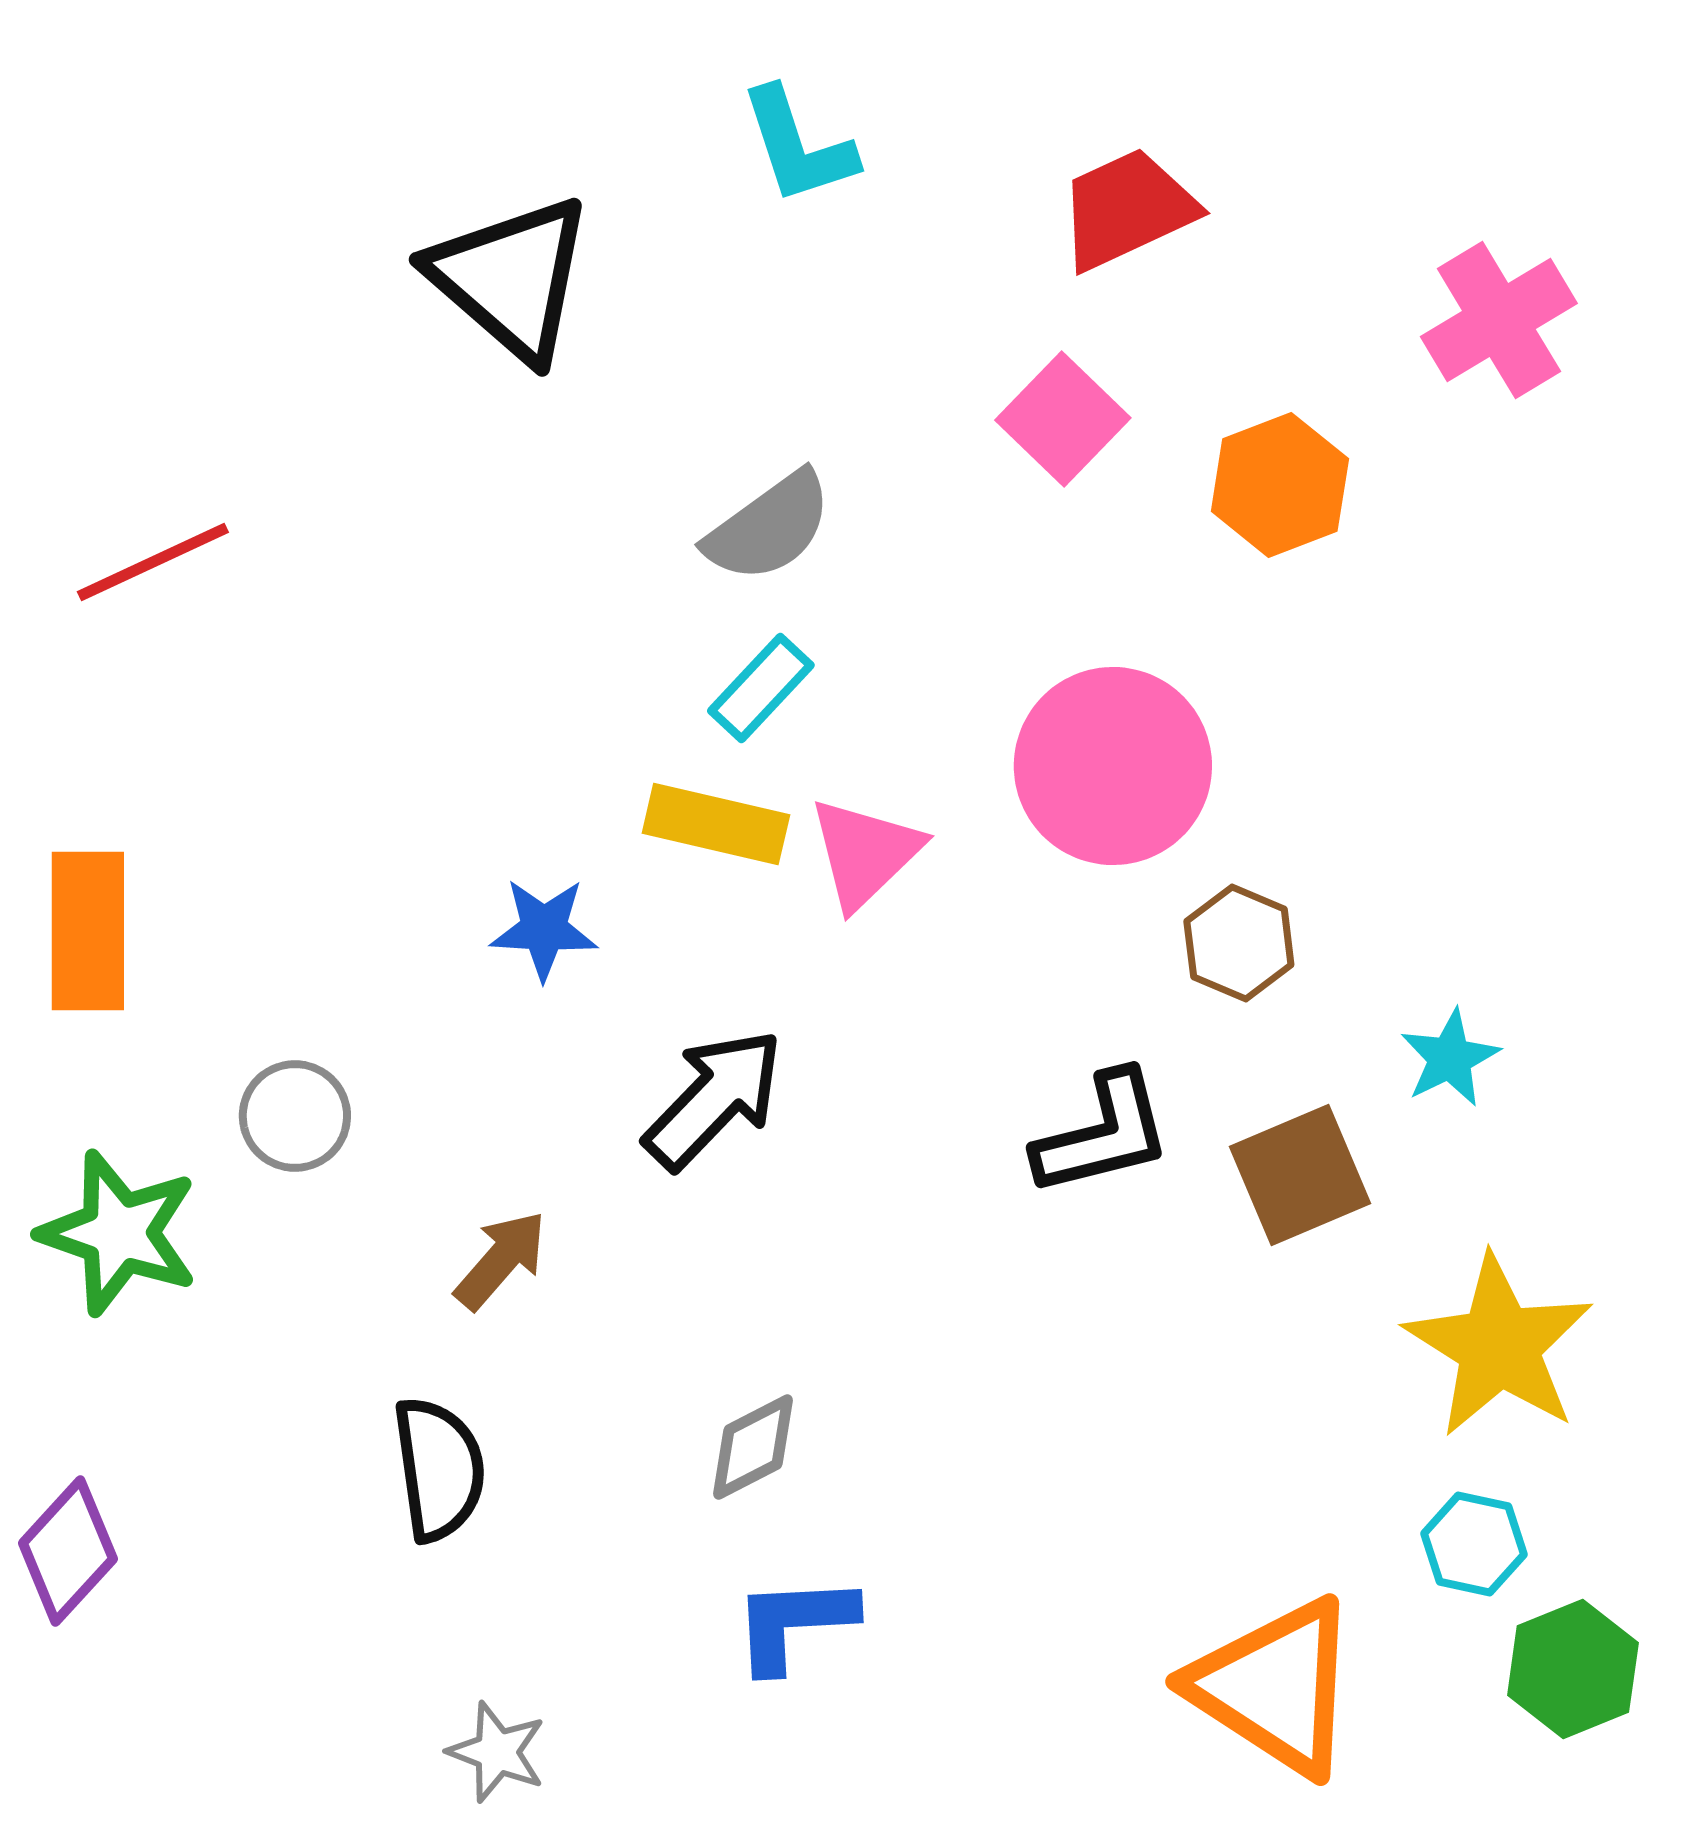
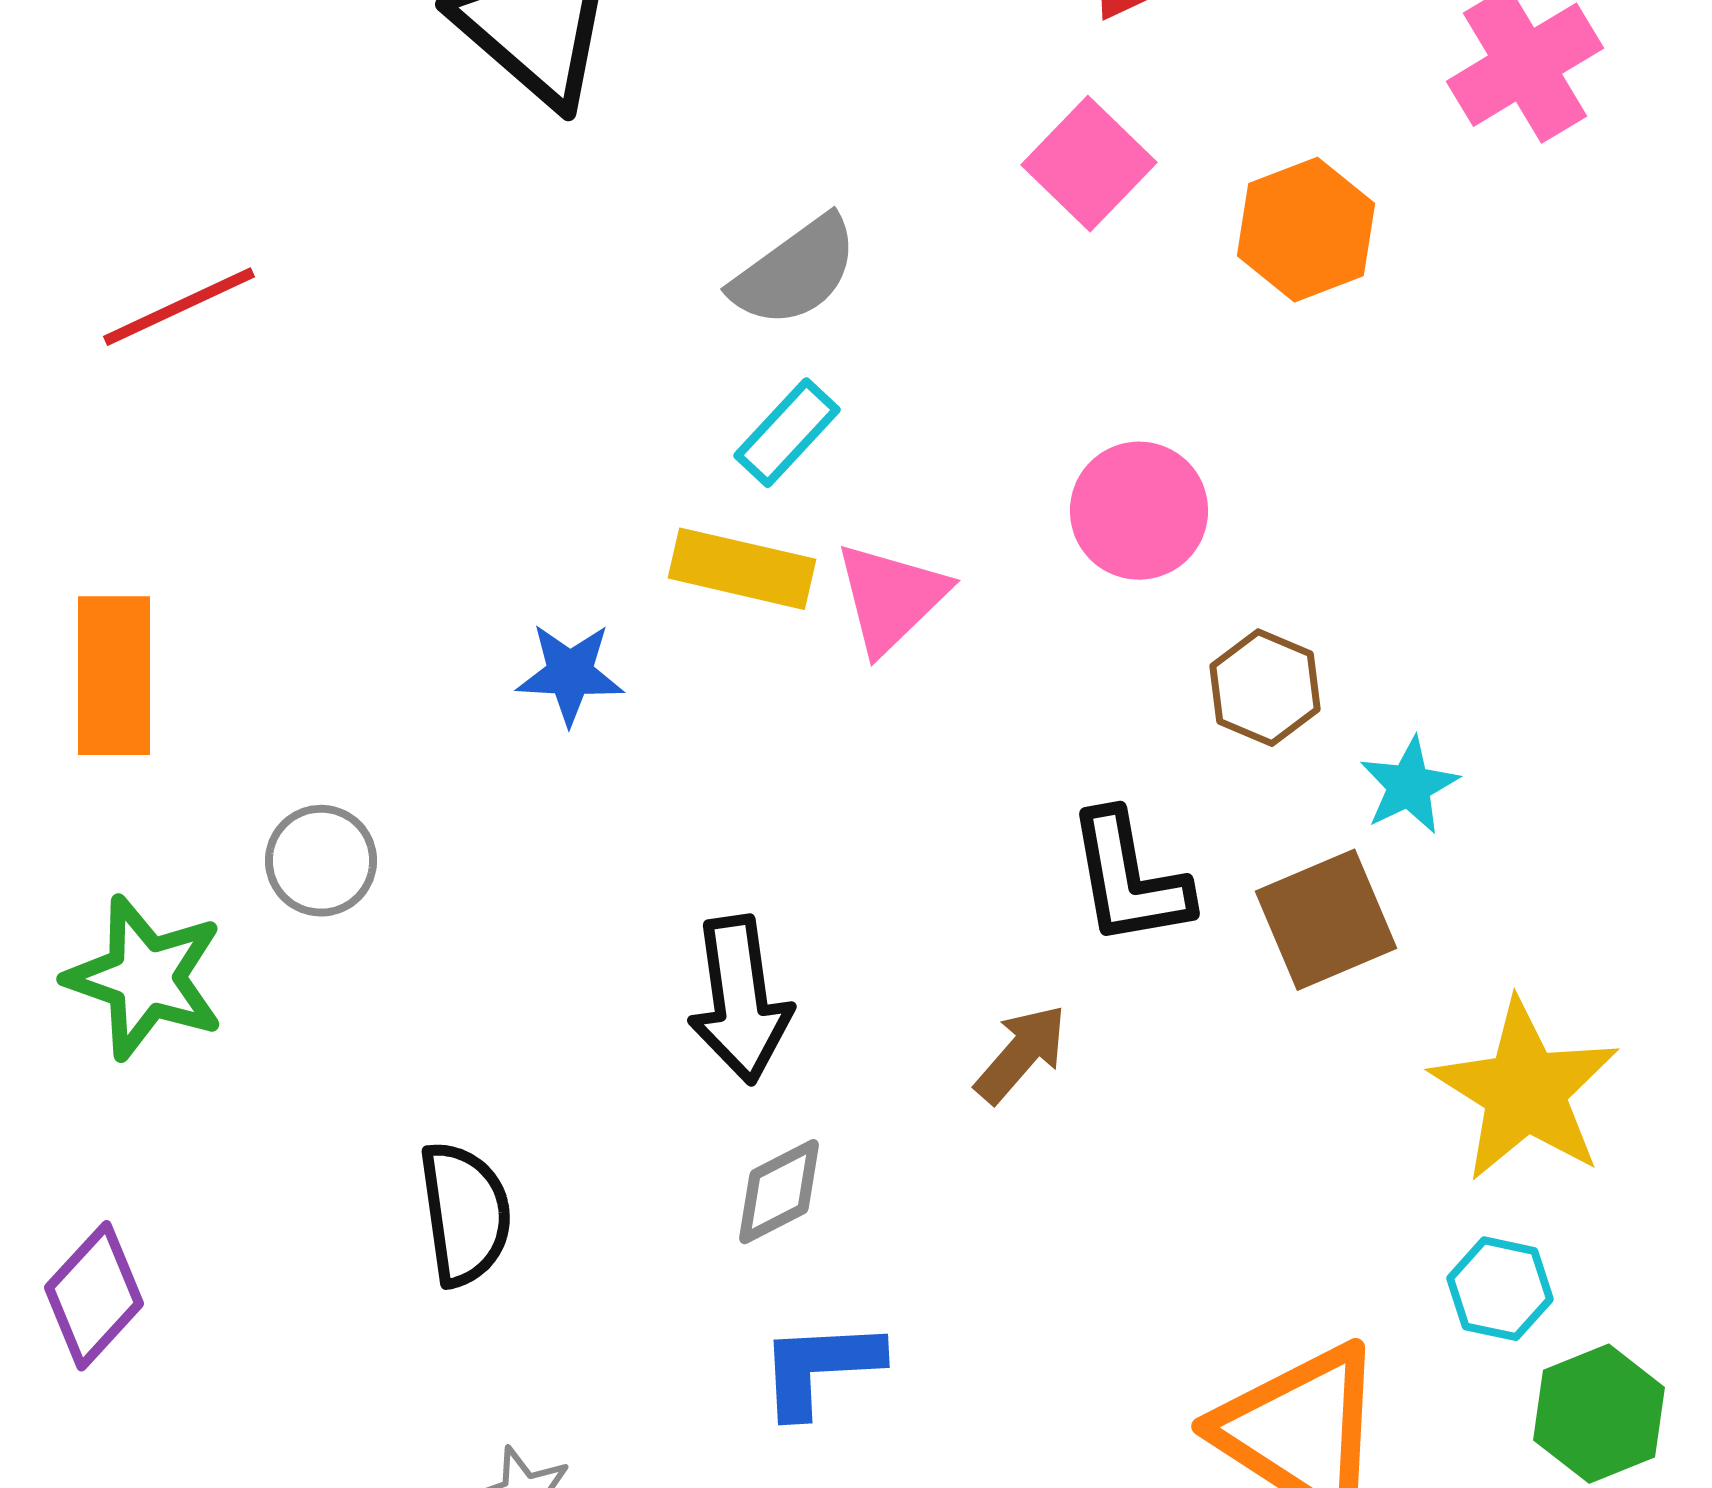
pink circle: (1113, 766) -> (1139, 511), size x0.7
cyan star: (1450, 1058) -> (1409, 786), moved
black arrow: (714, 1099) -> (740, 1000), moved, turned 128
black L-shape: (1103, 1134) -> (1129, 879), turned 94
brown arrow: (501, 1260) -> (1021, 1054), moved

